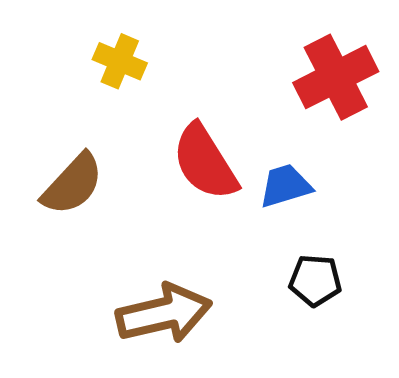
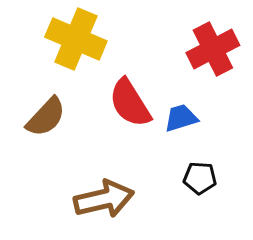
yellow cross: (120, 61) -> (76, 39), size x1.8

